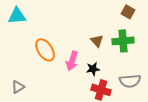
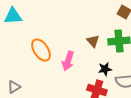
black star: (93, 69) -> (105, 69), moved

